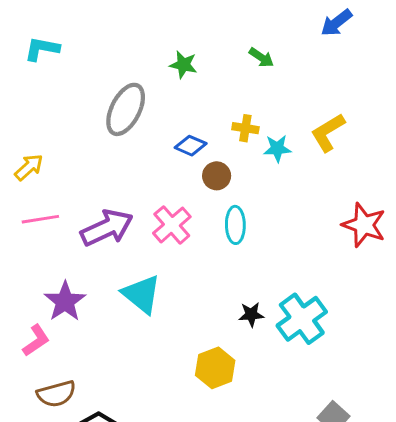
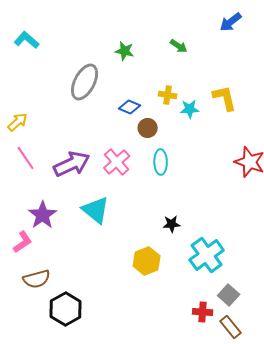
cyan L-shape: (42, 49) -> (27, 40), turned 30
yellow L-shape: (328, 133) -> (225, 98), turned 108
pink line: (40, 219) -> (26, 158), turned 65
cyan cross: (302, 319) -> (207, 255), moved

